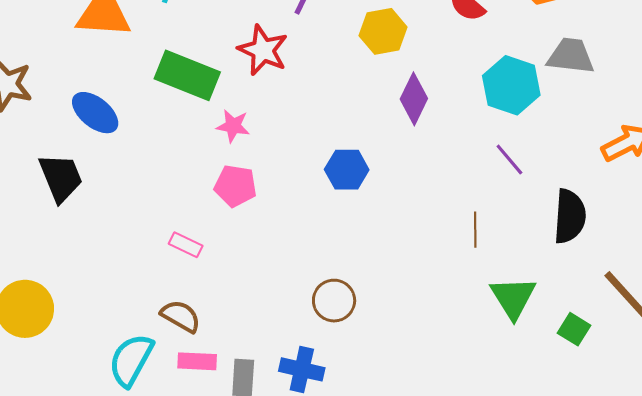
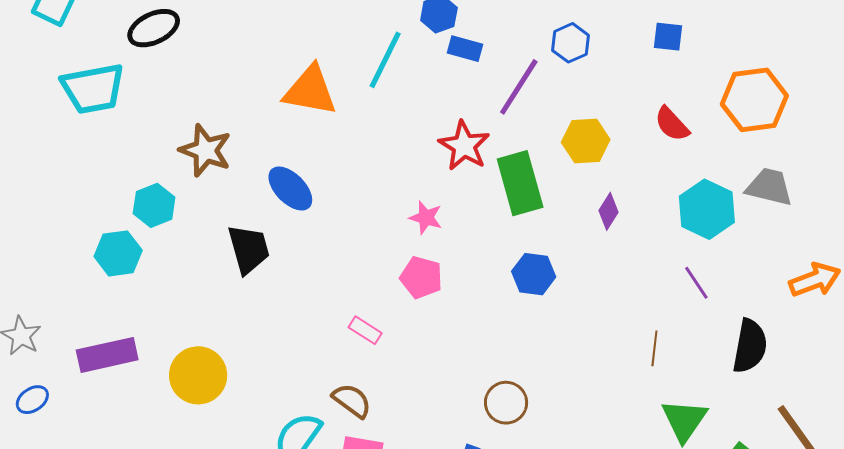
green rectangle: (187, 75) -> (520, 183), moved, turned 46
purple diamond: (414, 99) -> (609, 211), size x0.7

